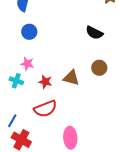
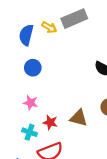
cyan cross: (16, 81) -> (29, 132), moved

